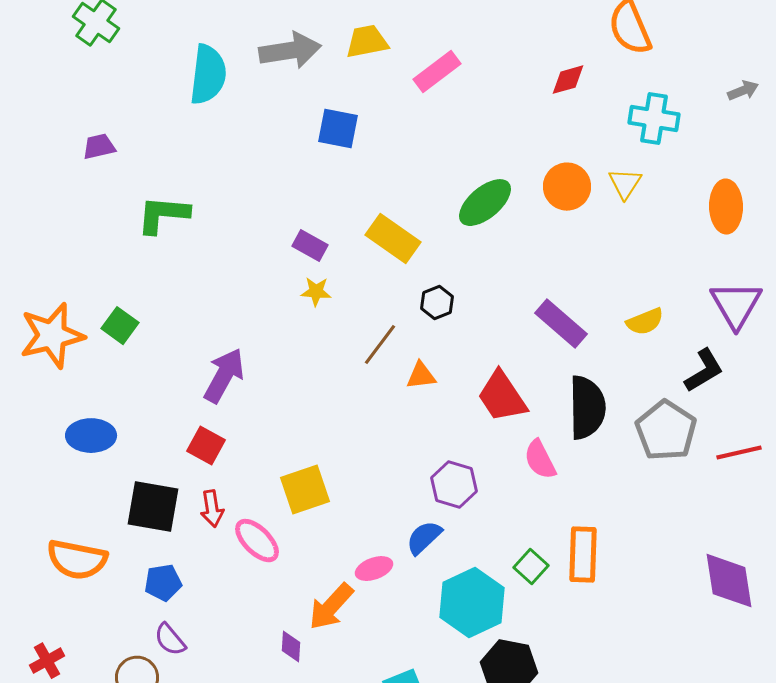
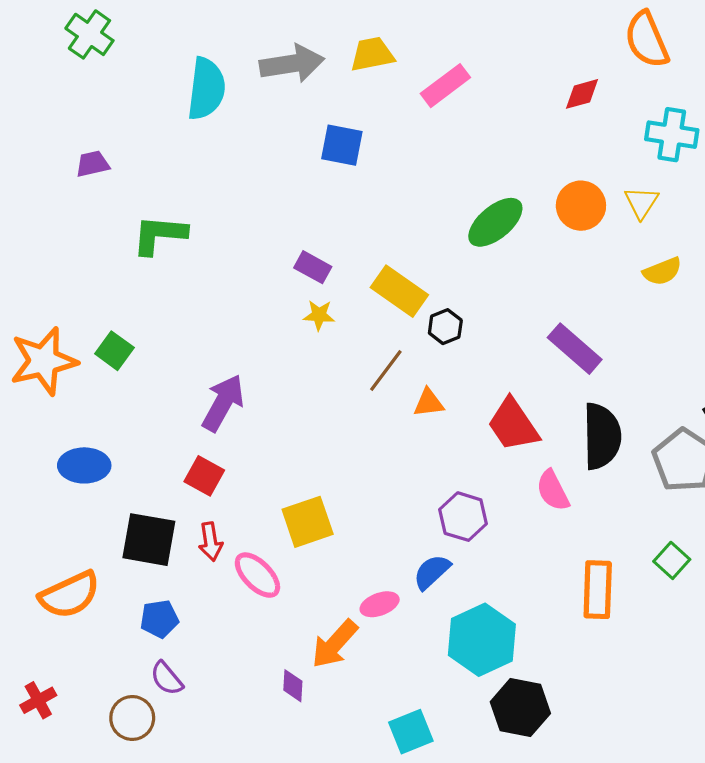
yellow rectangle: (393, 239) -> (399, 291), moved
yellow semicircle: (645, 322) -> (662, 271), moved
orange semicircle: (77, 560) -> (70, 595), turned -36
green square: (531, 567) -> (672, 560), moved

